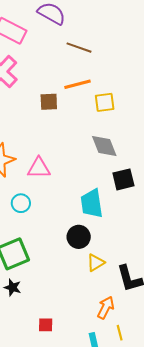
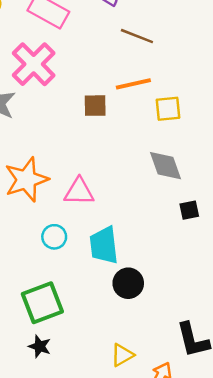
black square: (123, 179) -> (189, 210), size x0.7
cyan trapezoid: (92, 203) -> (104, 245), moved
yellow triangle: (96, 263) -> (122, 355), moved

